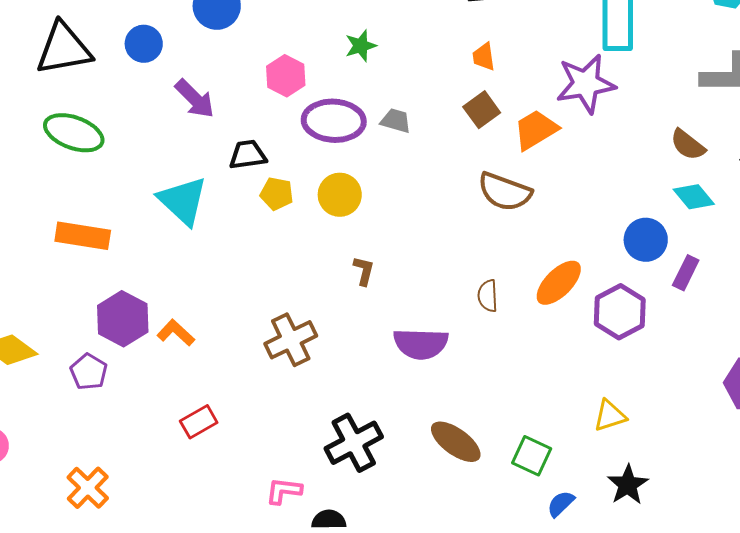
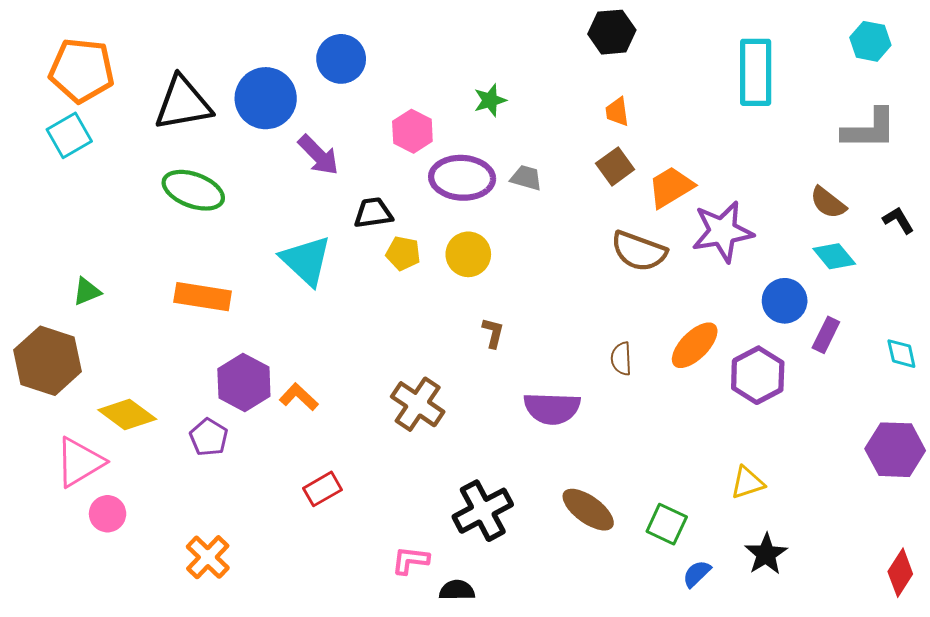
blue circle: (144, 44) -> (266, 98), size x1.6
purple star: (586, 84) -> (723, 232), moved
brown cross: (291, 340) -> (418, 404), turned -30

